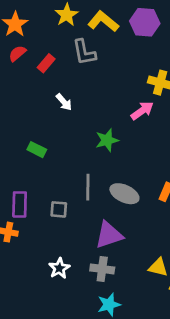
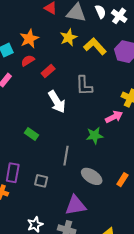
gray L-shape: (84, 52) -> (84, 86), moved
white arrow: (64, 102) -> (57, 102), size x1.6
green star: (107, 140) -> (95, 136), moved
gray line: (88, 187) -> (66, 156), moved

